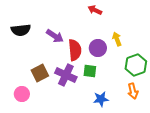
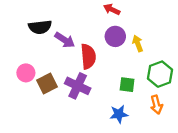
black semicircle: (21, 30) -> (40, 27), moved
purple circle: (98, 48) -> (115, 36), moved
green square: (90, 71) -> (127, 85), moved
pink circle: (22, 94) -> (26, 73), moved

